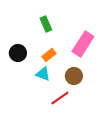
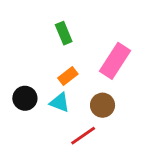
black circle: (18, 53) -> (25, 98), moved

